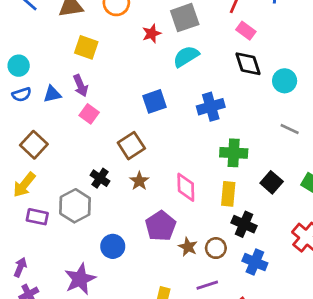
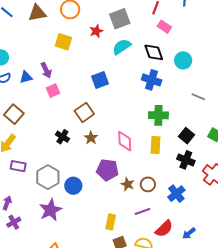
yellow square: (86, 47) -> (63, 42), moved
black diamond: (248, 64) -> (154, 52), moved
cyan circle: (285, 81) -> (183, 60), moved
blue cross: (211, 107) -> (152, 80), moved, turned 36
pink square: (89, 114) -> (53, 91), turned 32
gray hexagon: (75, 206) -> (48, 177), moved
black cross: (244, 224) -> (186, 160), moved
purple pentagon: (161, 226) -> (107, 170), turned -30
blue cross: (255, 262) -> (176, 194), turned 30

